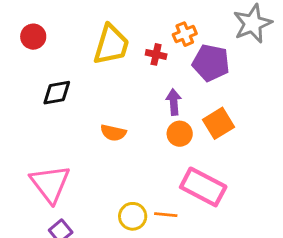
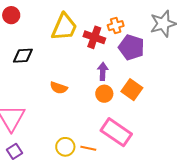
red cross: (156, 54) -> (94, 37), size x1.5
orange square: (219, 123) -> (132, 90), turned -30

